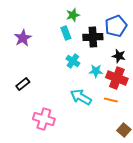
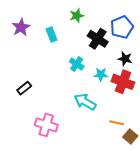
cyan rectangle: (66, 33) -> (51, 35), moved
black cross: (93, 37) -> (98, 39), turned 36
purple star: (23, 38) -> (21, 27), moved
orange line: (111, 100) -> (117, 123), moved

